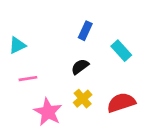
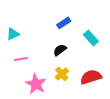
blue rectangle: (85, 31) -> (64, 23), turned 32

